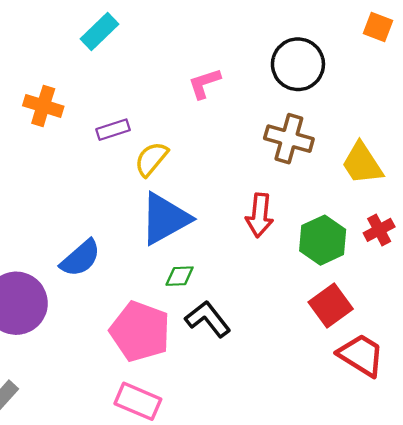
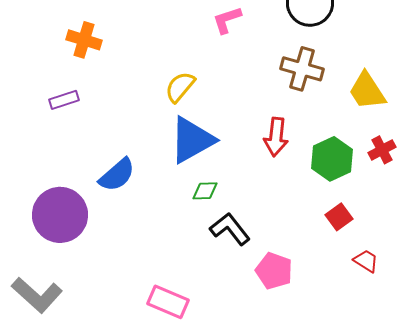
purple rectangle: (113, 130) -> (64, 100), moved
red square: (331, 305) -> (339, 217), size x0.7
pink pentagon: (140, 331) -> (274, 271), moved, size x0.7
red trapezoid: (361, 355) -> (366, 261), size x0.6

